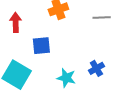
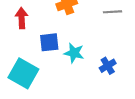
cyan star: (66, 78) -> (74, 53), moved

